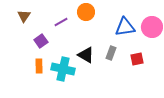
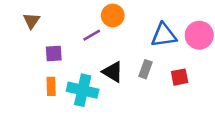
purple line: (61, 22) -> (92, 35), moved
purple square: (41, 41) -> (54, 54), turned 32

